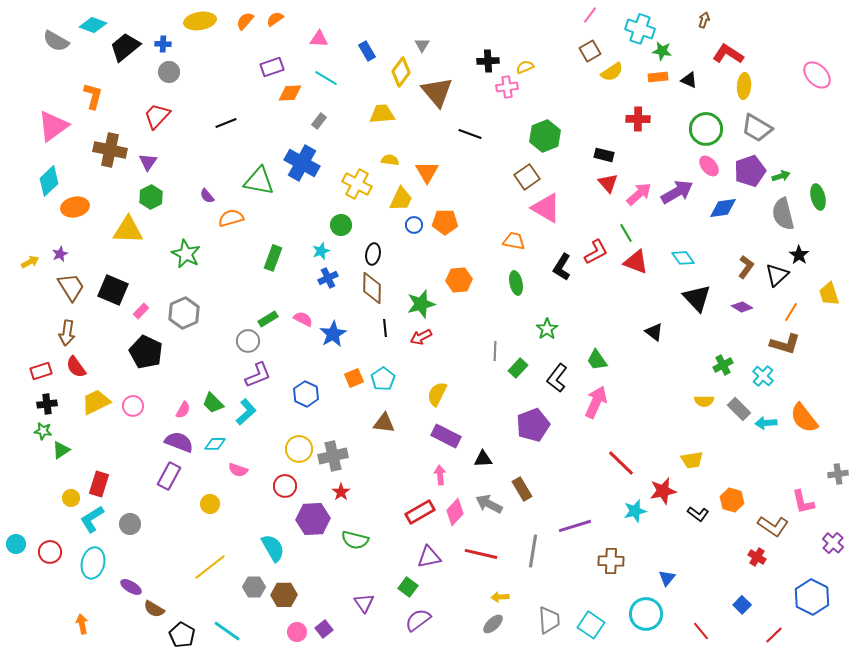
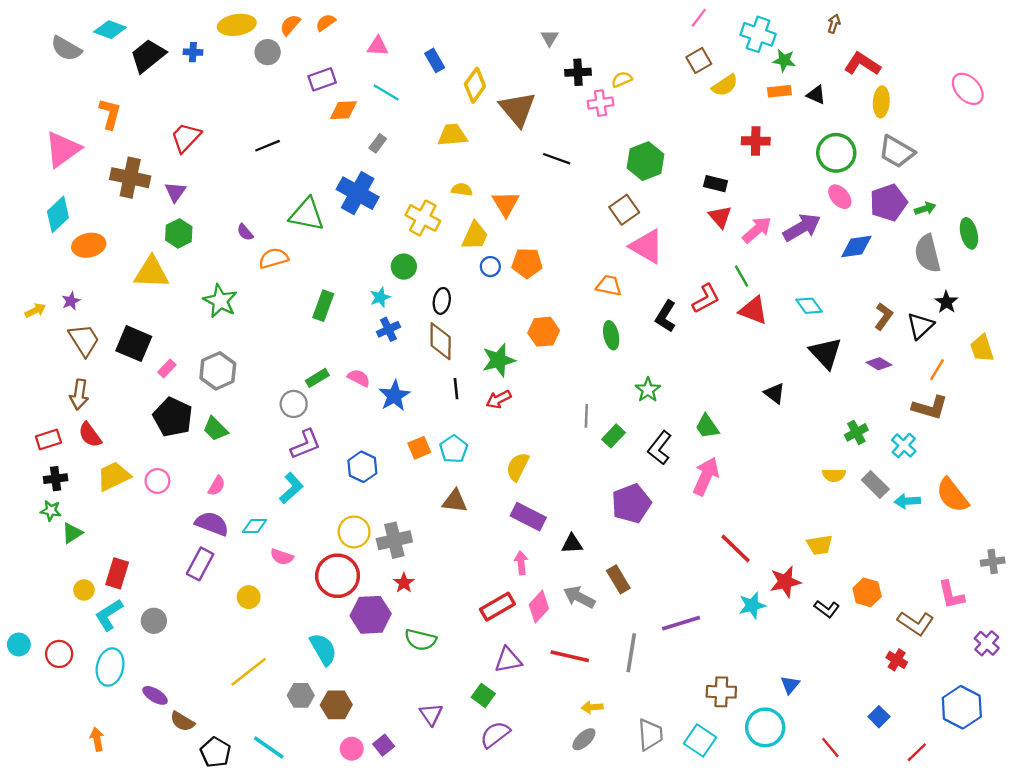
gray triangle: (422, 45) -> (550, 38), moved
gray circle: (169, 72) -> (268, 52), moved
green trapezoid: (213, 403) -> (215, 429), moved
red circle: (285, 486) -> (337, 576), size x1.6
brown cross: (611, 561) -> (721, 692), moved

